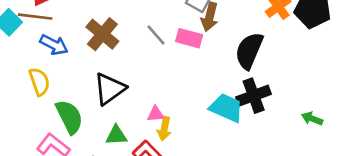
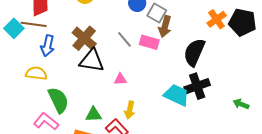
blue arrow: (54, 45) -> (48, 46), turned 75
yellow semicircle: (39, 82) -> (36, 73), turned -65
black triangle: (110, 89) -> (92, 61), moved, turned 44
pink triangle: (156, 114) -> (120, 79), moved

